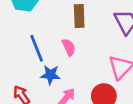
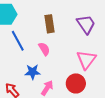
blue line: (37, 48) -> (18, 41), moved

